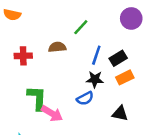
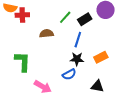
red cross: (23, 56) -> (22, 15), moved
black rectangle: (118, 58) -> (85, 19), moved
green L-shape: (37, 98) -> (23, 62), moved

